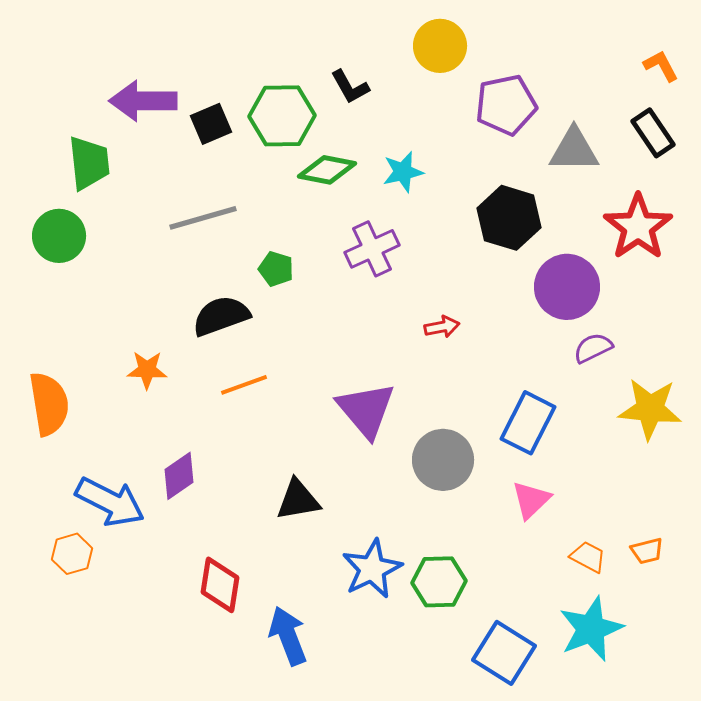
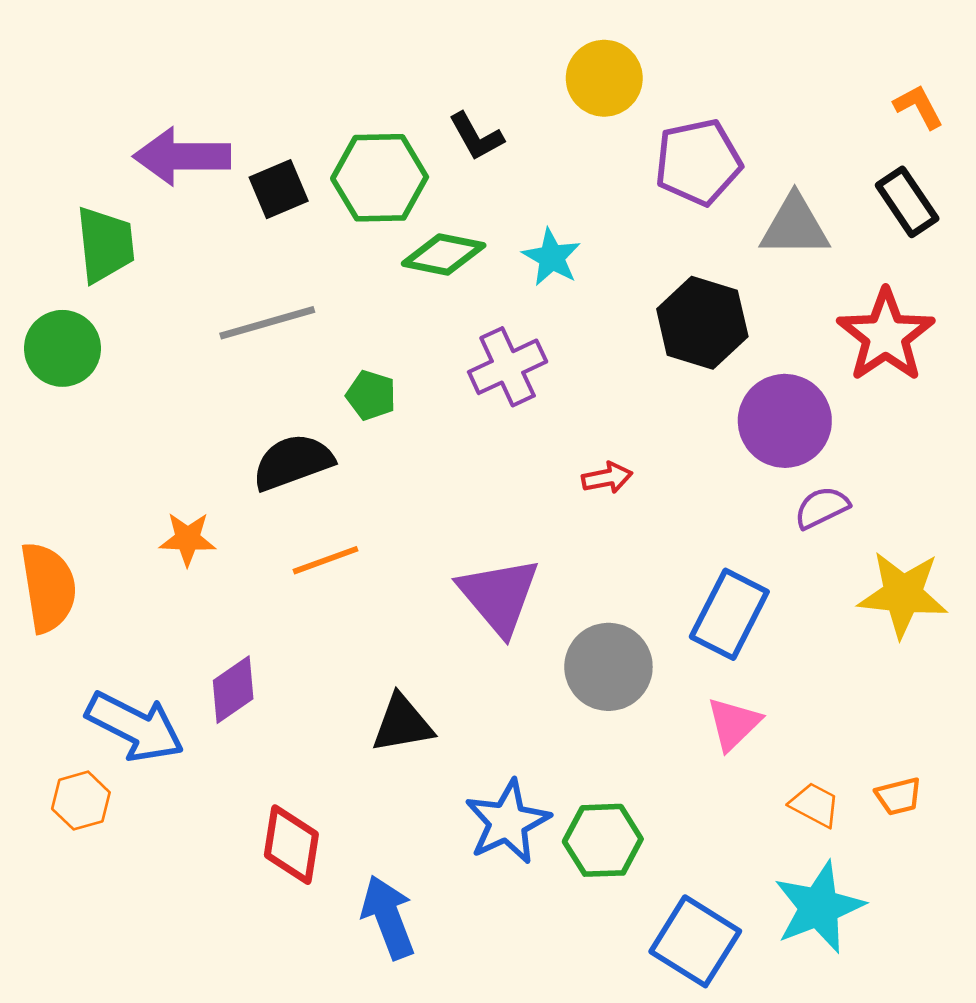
cyan star: (403, 172) -> (552, 257), turned -30

